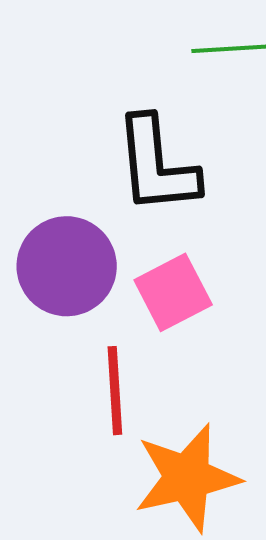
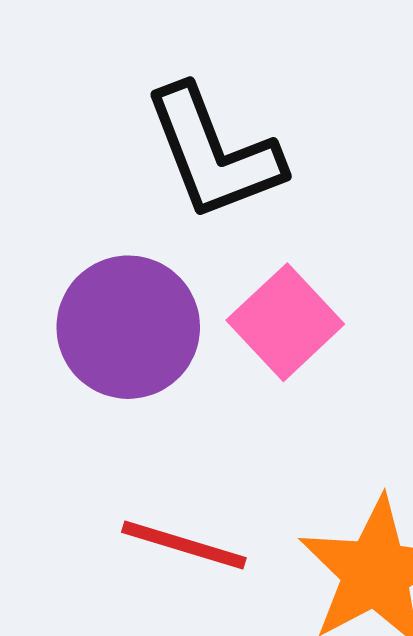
red line: (115, 391) -> (184, 545), moved, turned -54

